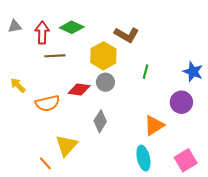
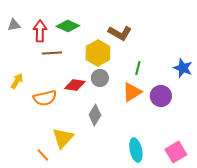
yellow arrow: (18, 85) -> (17, 81), turned 77
purple circle: (181, 102) -> (161, 96), moved
orange triangle: (154, 125) -> (132, 92), moved

